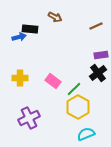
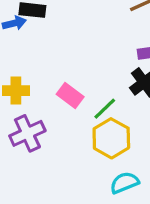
purple cross: (29, 118) -> (27, 133), moved

